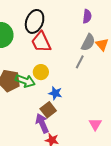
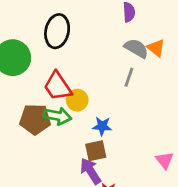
red trapezoid: (41, 42) -> (58, 86), moved
gray semicircle: (88, 42) -> (136, 48), turned -78
brown square: (48, 110) -> (96, 151), turned 35

